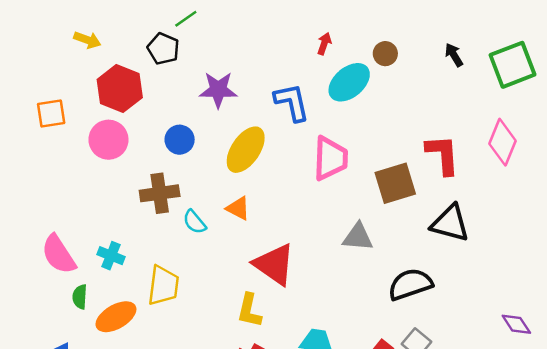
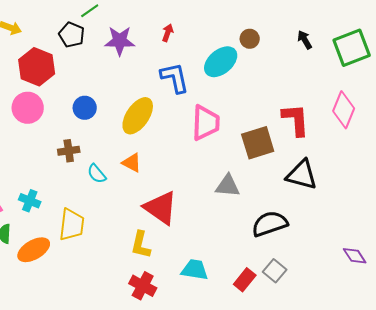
red arrow: (324, 44) -> (168, 33), moved
purple star: (218, 90) -> (120, 41), moved
brown cross: (160, 193) -> (69, 151), size x0.7

